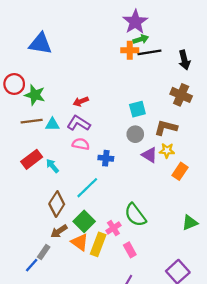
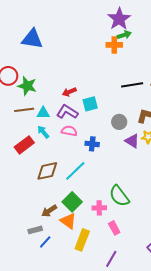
black line: (149, 52) -> (132, 85), moved
cyan square: (137, 109) -> (90, 104), moved
cyan arrow: (52, 166) -> (43, 132), moved
brown diamond: (57, 204) -> (47, 171), moved, turned 45
pink cross: (113, 228) -> (99, 208), turned 32
yellow rectangle: (98, 244) -> (82, 240), moved
gray rectangle: (44, 252) -> (35, 230), turned 40
blue line: (32, 265) -> (45, 242), moved

